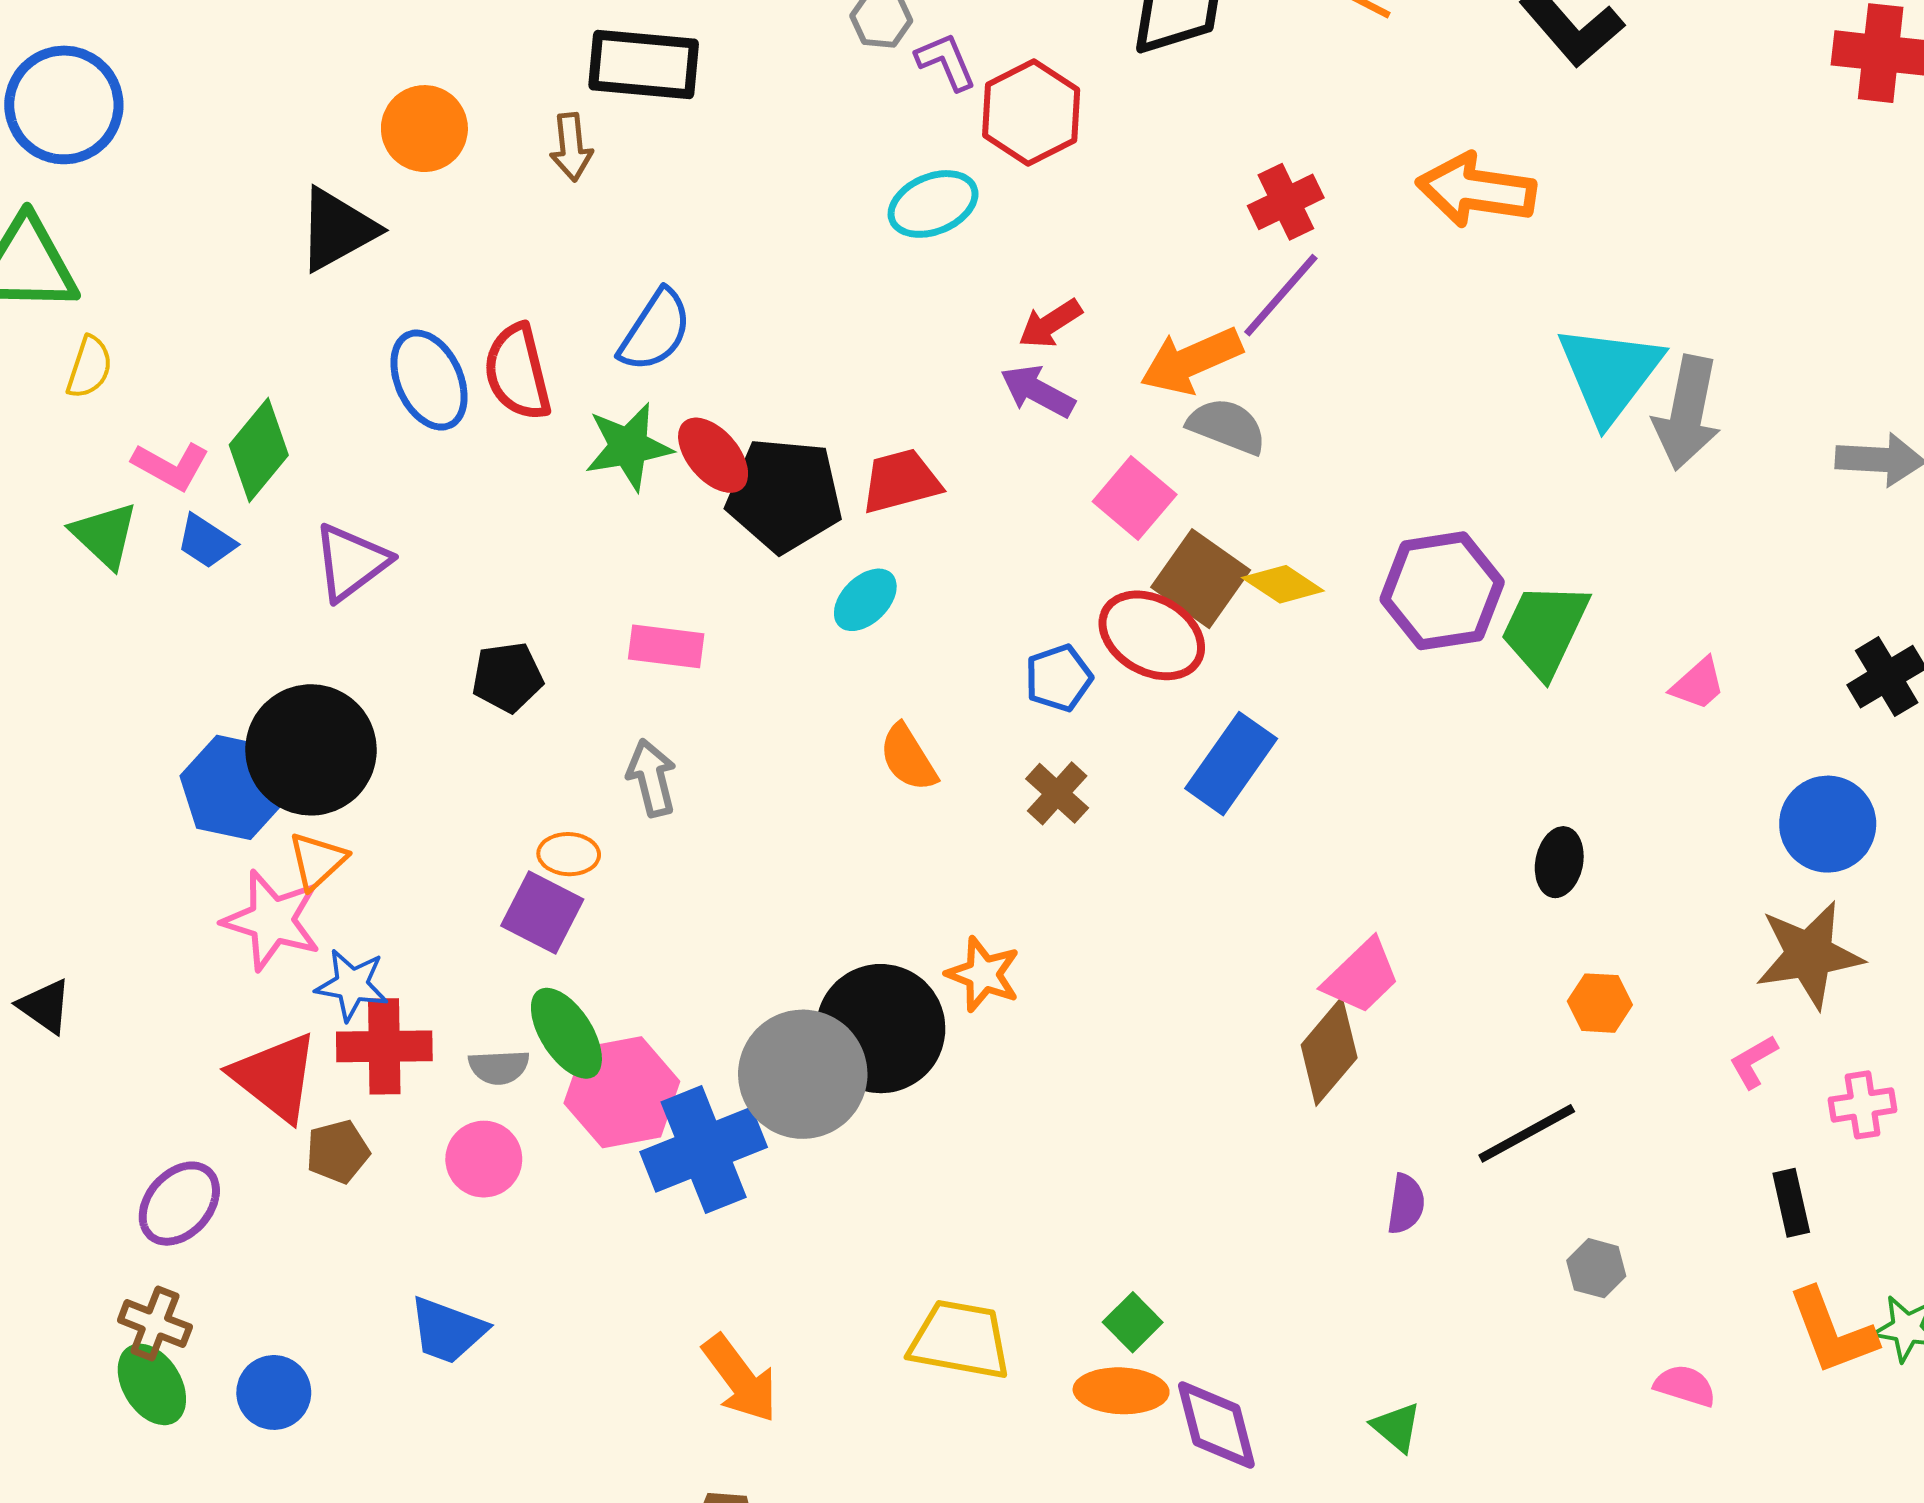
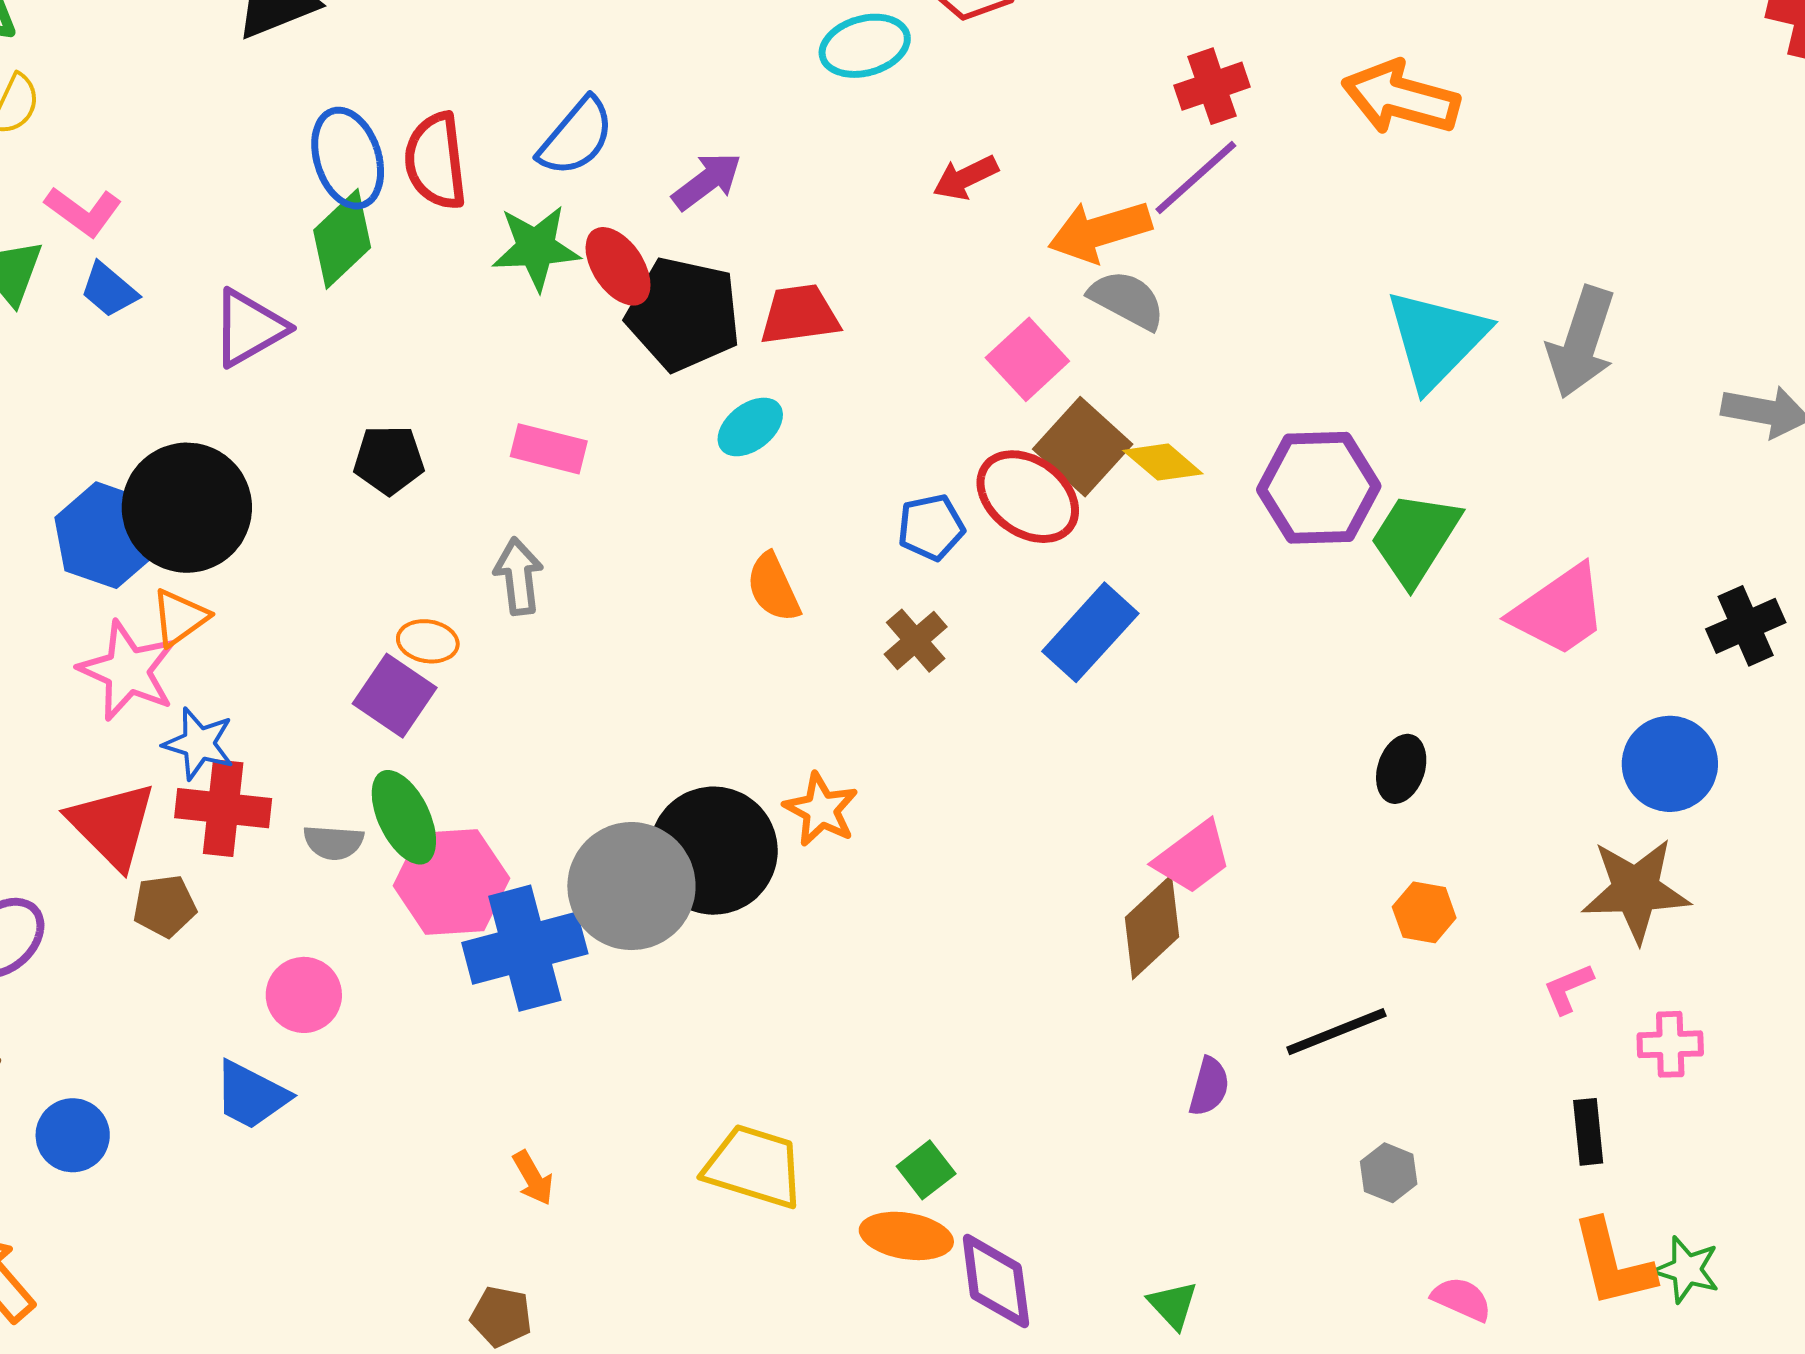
cyan triangle: (1610, 373) -> (1436, 339), moved
purple arrow: (1037, 391) -> (707, 181), moved, turned 108
green diamond: (259, 450) -> (342, 239), moved
pink trapezoid: (1698, 684) -> (1559, 610), size x1.8
pink circle: (484, 1159) -> (304, 995), moved
orange arrow: (740, 1379) -> (533, 1178), size x0.6

